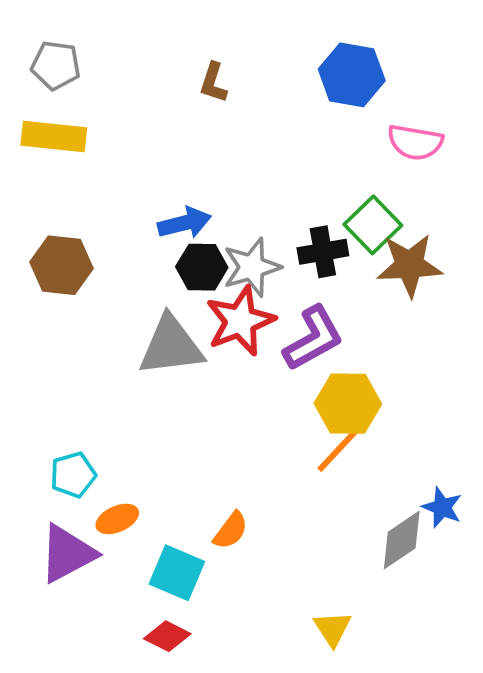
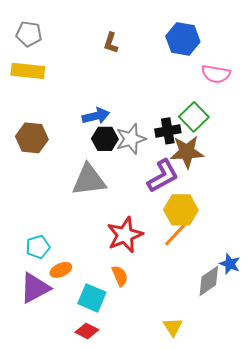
brown star: (409, 265) -> (187, 152), moved
red star: (240, 321) -> (125, 235), moved
orange semicircle: (231, 530) -> (120, 276), turned -60

